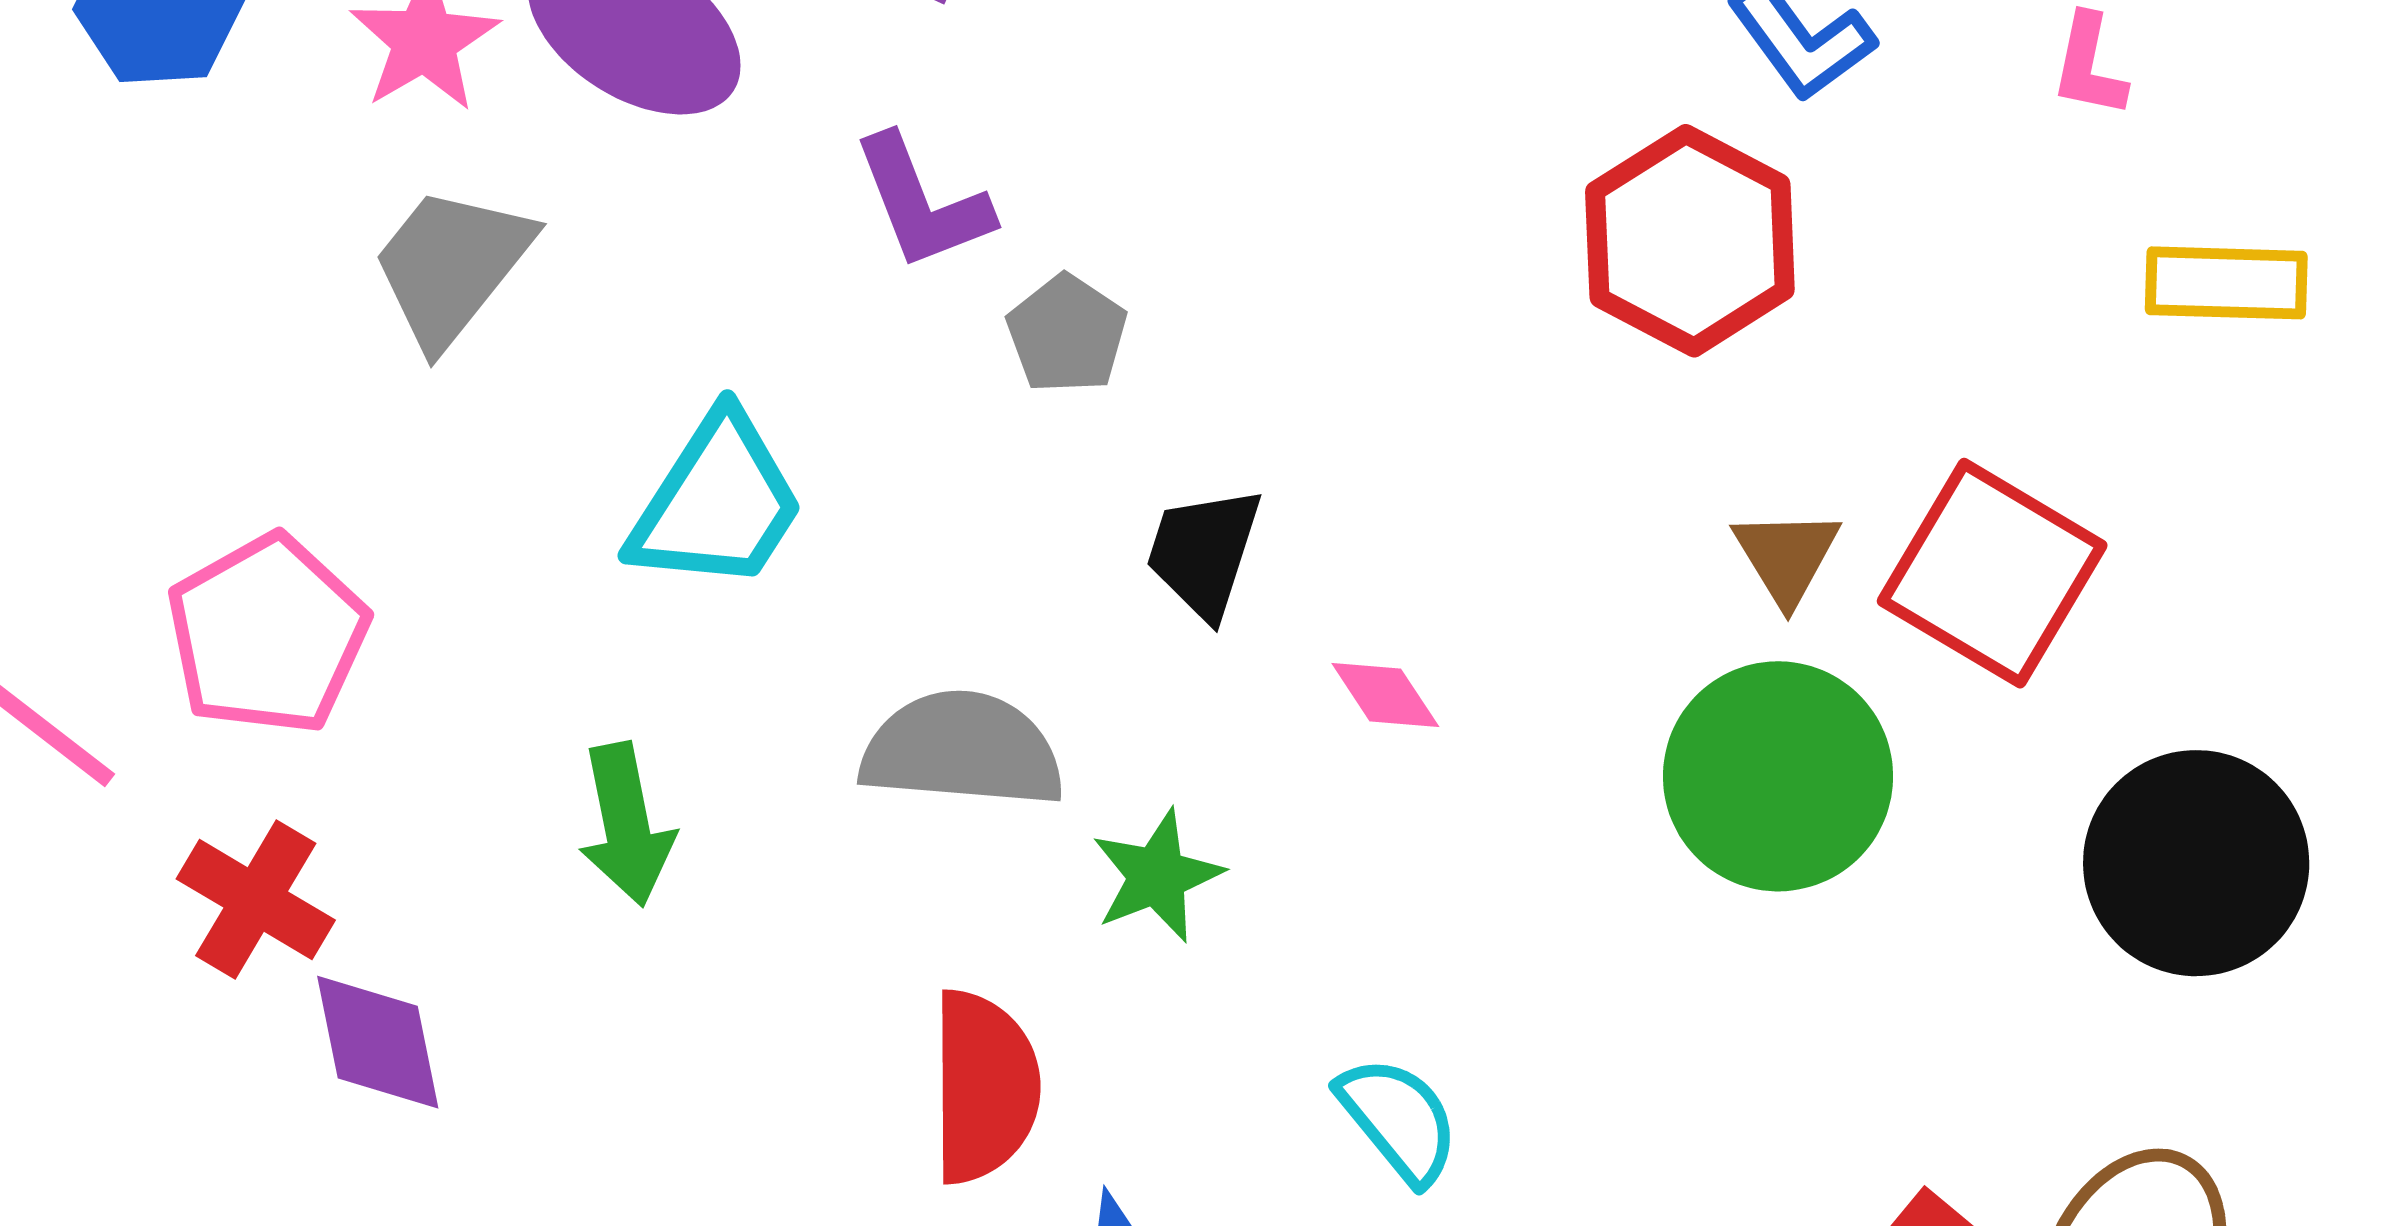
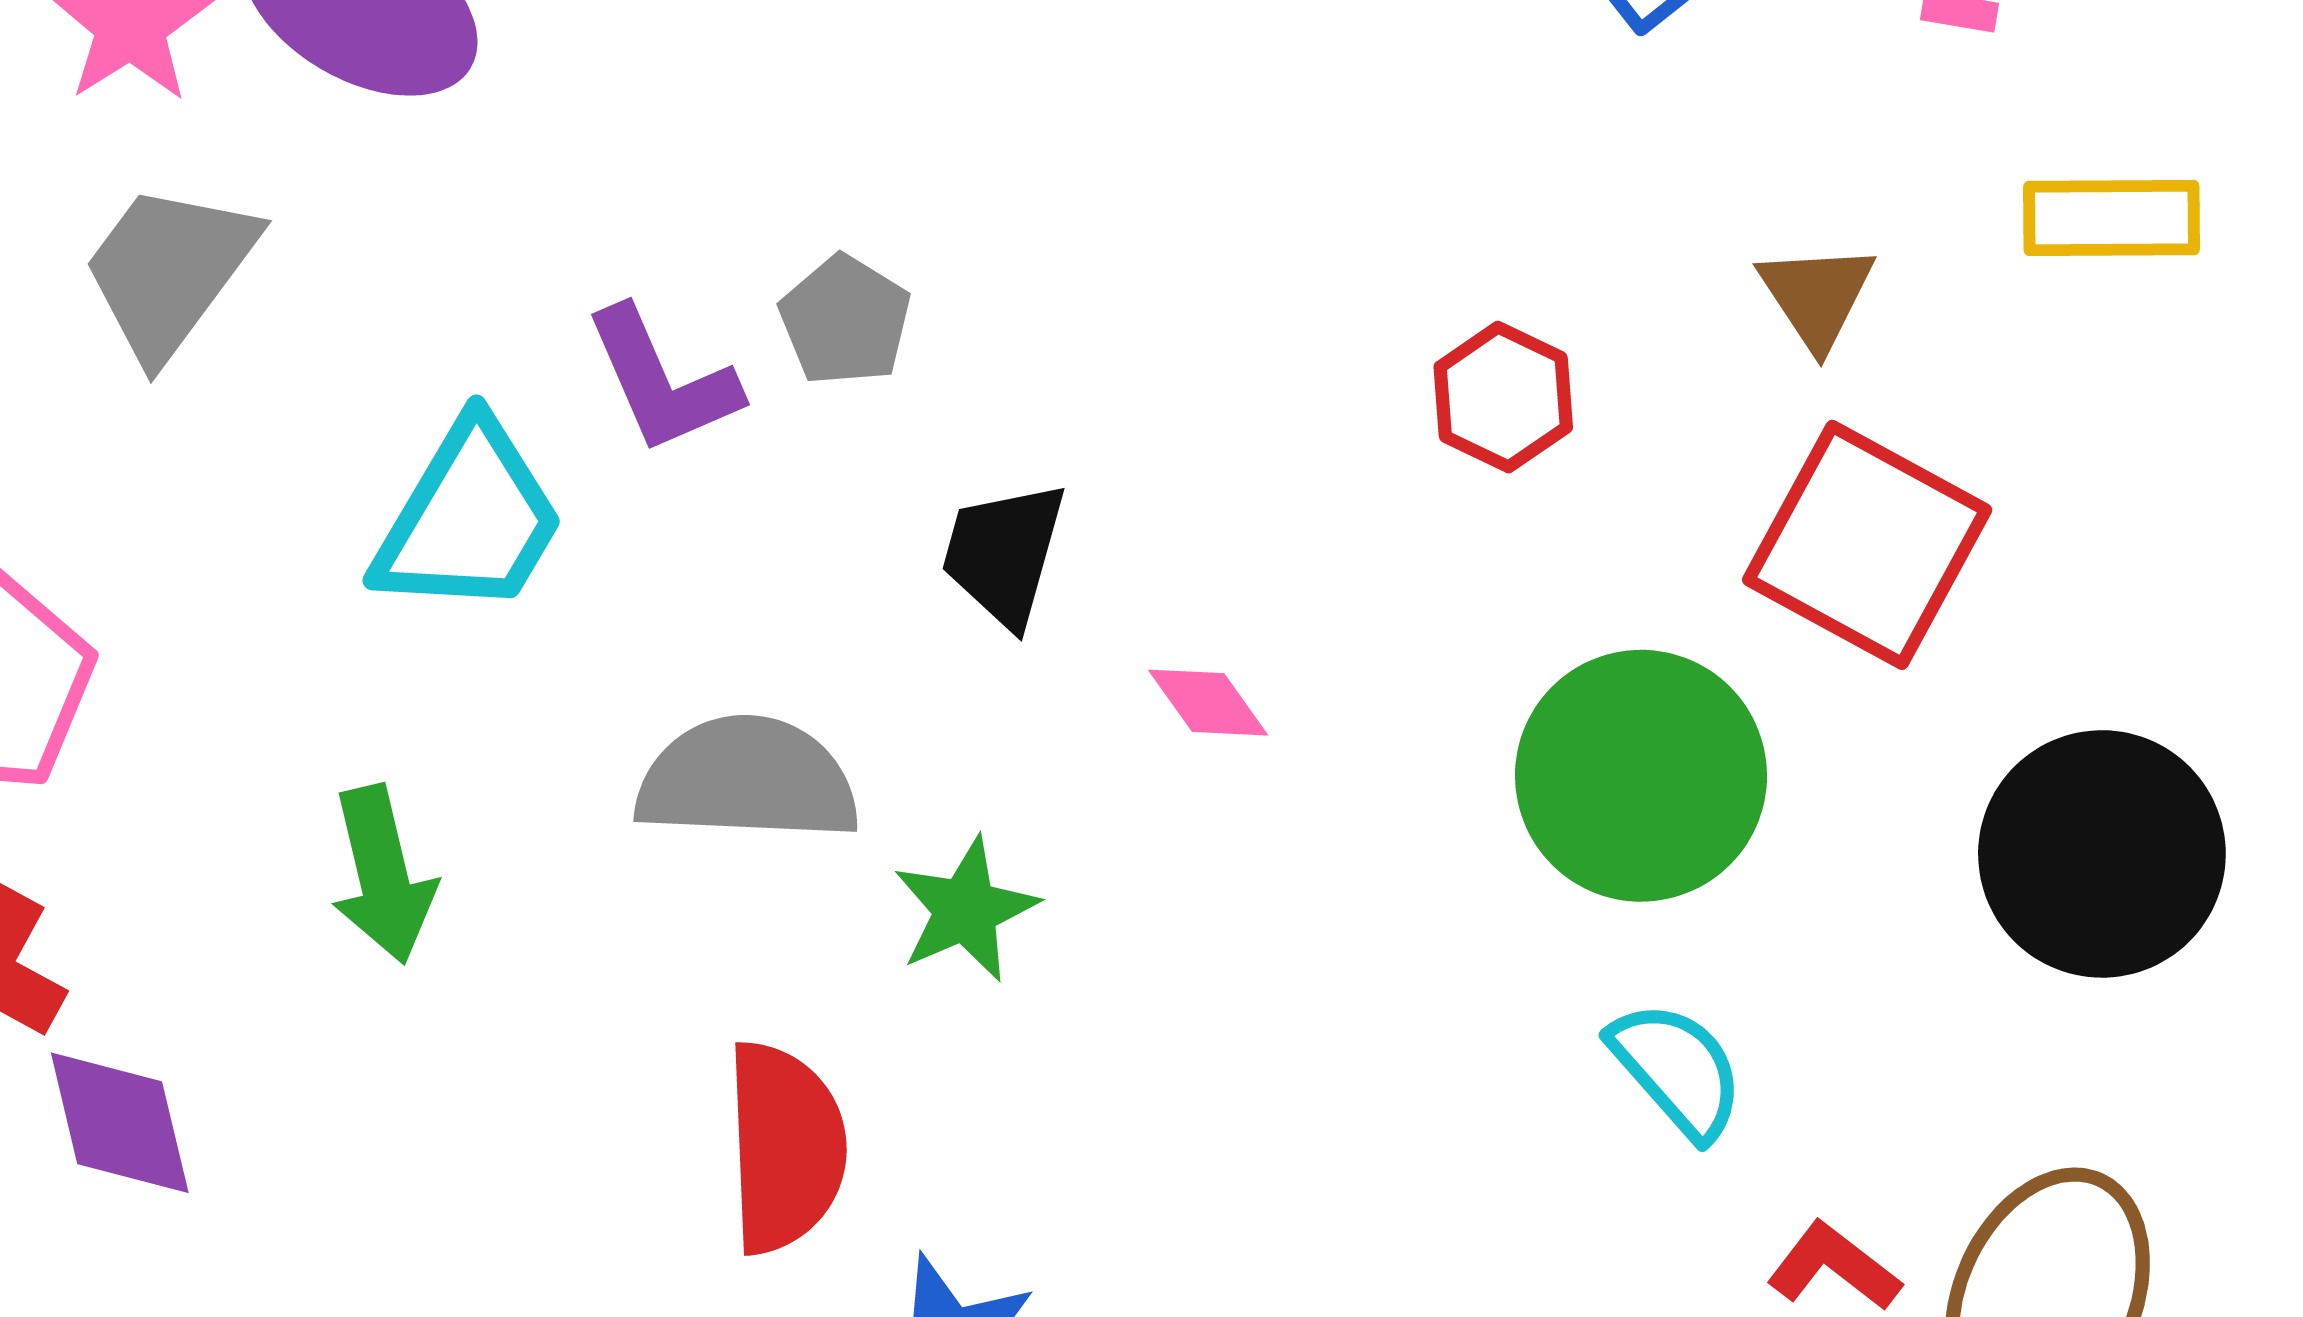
purple L-shape: (922, 202) -> (662, 381), moved
red hexagon: (1690, 241) -> (1503, 397), moved, size x0.6
brown triangle: (1787, 556) -> (1817, 296), moved
cyan semicircle: (1399, 1120) -> (1677, 1070), moved

